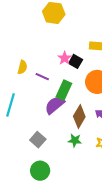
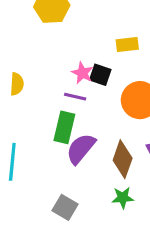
yellow semicircle: (22, 67) -> (17, 84), moved
purple line: (42, 77) -> (75, 97), moved
green rectangle: (64, 90) -> (64, 127), moved

